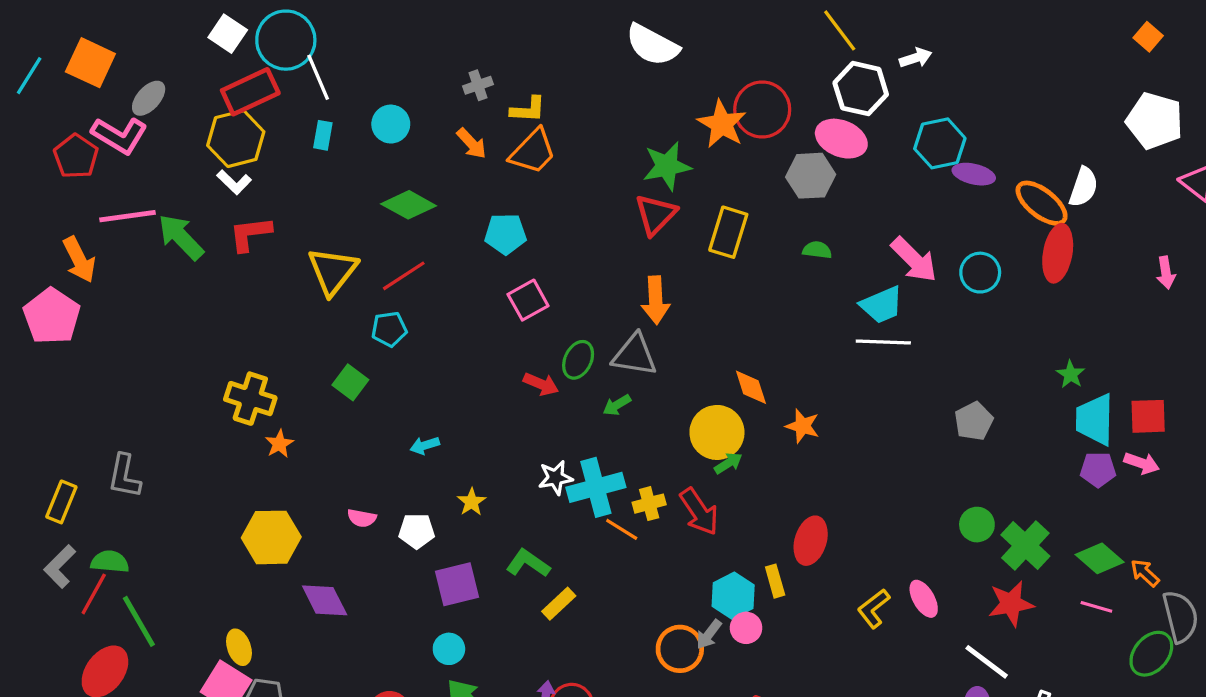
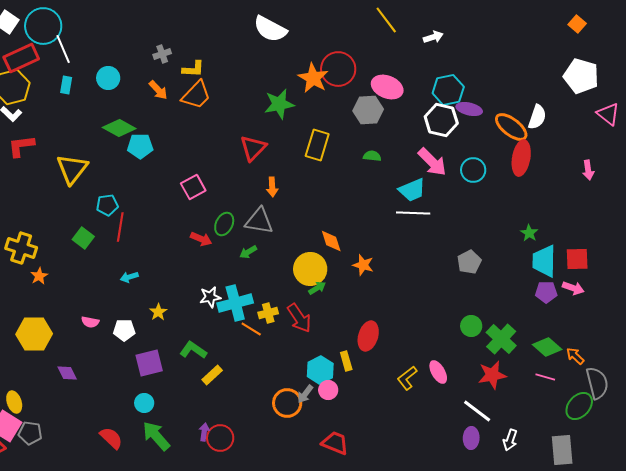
white hexagon: (861, 89) -> (441, 120), moved
red triangle: (656, 214) -> (253, 148), moved
cyan pentagon: (505, 234) -> (140, 146), moved
red line: (404, 276) -> (120, 227), moved, turned -48
orange arrow: (656, 300) -> (272, 187), size x0.7
purple diamond: (325, 600) -> (67, 373), size x0.7

